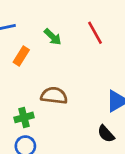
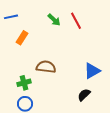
green arrow: (53, 37) -> (54, 20), moved
black semicircle: (106, 134) -> (84, 95), turned 88

